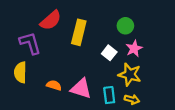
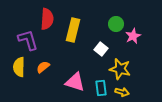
red semicircle: (51, 20) -> (47, 19), turned -45
pink star: (134, 49) -> (133, 36), moved
orange semicircle: (54, 85) -> (43, 67), moved, turned -56

